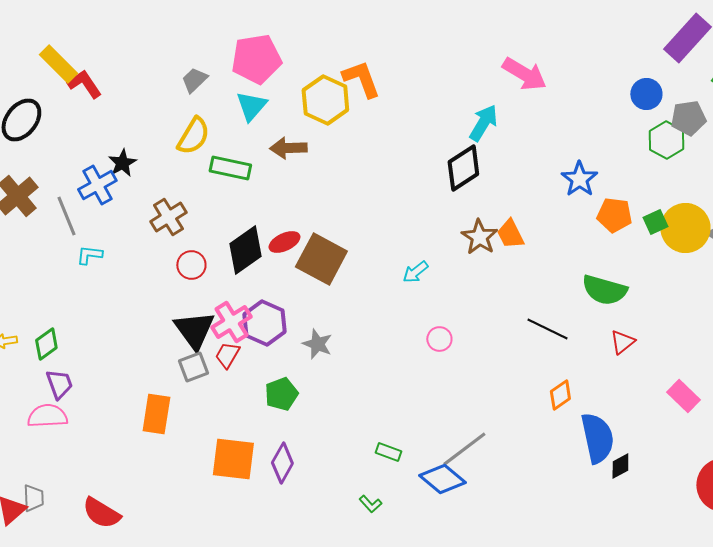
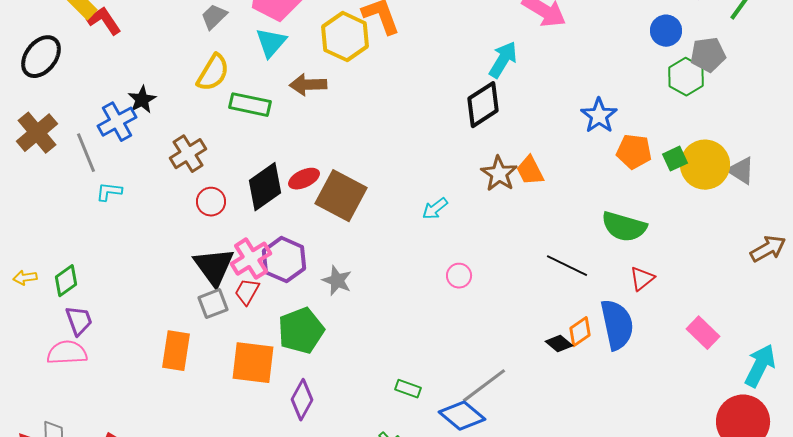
green pentagon: (281, 394) -> (301, 331), size x1.4
blue semicircle: (597, 438) -> (617, 325), moved
orange square: (233, 459) -> (253, 363), moved
black diamond: (620, 466) -> (559, 344), moved, turned 68

